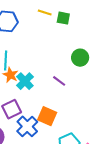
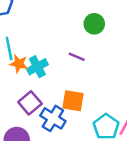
cyan cross: (25, 81) -> (37, 67), turned 30

